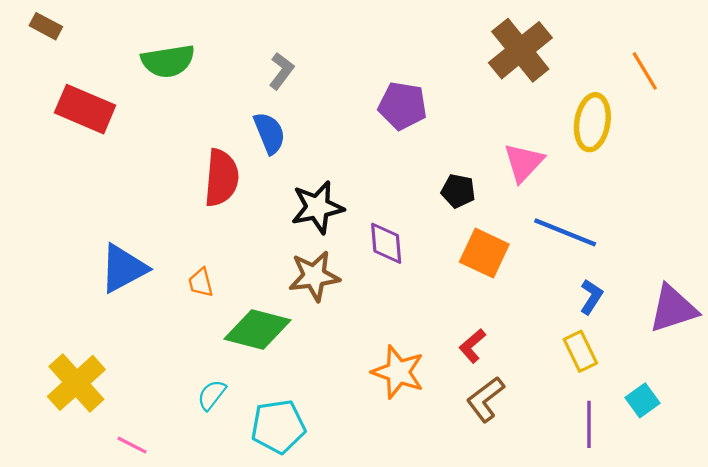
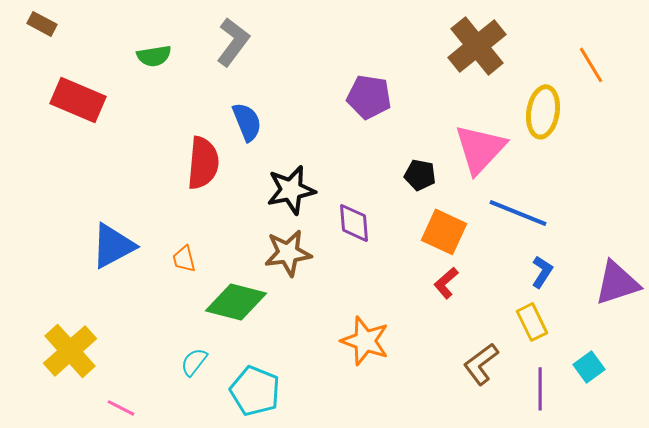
green semicircle: (168, 61) -> (154, 56), size x0.7
gray L-shape: (281, 71) -> (233, 42), moved, size x1.4
pink triangle: (524, 163) -> (480, 149), size x1.4
red L-shape: (472, 346) -> (446, 283), moved
brown L-shape: (485, 399) -> (481, 364), moved
cyan pentagon: (278, 427) -> (255, 391), turned 30

